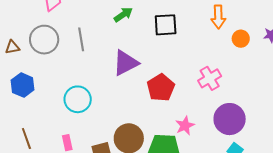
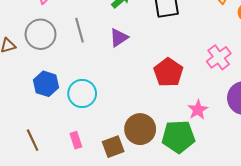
purple triangle: (126, 63) -> (119, 38), moved, size x0.7
blue hexagon: (23, 85) -> (46, 84), moved

